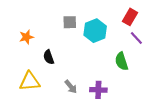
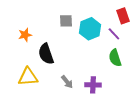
red rectangle: (130, 17) -> (123, 16), turned -49
purple line: (136, 38) -> (114, 34), moved
black semicircle: (49, 57) -> (46, 54), size x1.5

